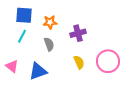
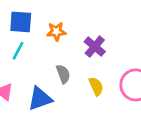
purple cross: (78, 33) -> (95, 47), turned -35
gray semicircle: (49, 44) -> (63, 74), moved

